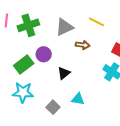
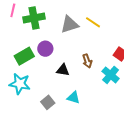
yellow line: (96, 22) -> (93, 22), moved
brown arrow: (83, 45) -> (87, 61), moved, turned 56
black triangle: (64, 73) -> (63, 70), turned 40

